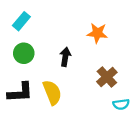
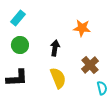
yellow semicircle: (52, 92) -> (58, 78), moved
cyan semicircle: (121, 104) -> (102, 88), turned -96

